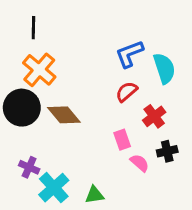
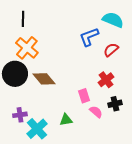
cyan semicircle: (164, 68) -> (113, 20), moved, turned -50
red semicircle: (127, 92) -> (111, 50), moved
purple cross: (29, 167) -> (20, 115), turned -32
green triangle: (95, 195) -> (66, 120), moved

